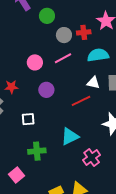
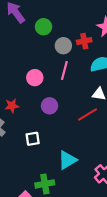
pink line: (63, 58) -> (64, 71), turned -42
cyan triangle: (70, 136) -> (67, 160), moved
green cross: (37, 151) -> (45, 184), moved

